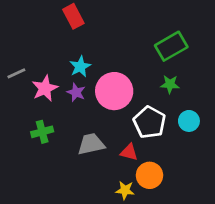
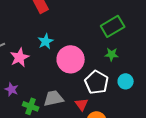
purple star: (76, 92) -> (12, 89), moved
green cross: (42, 132) -> (31, 106), moved, turned 35
red triangle: (129, 152) -> (82, 104), turned 40

